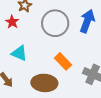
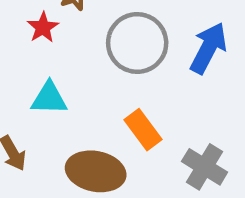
cyan triangle: (19, 53) -> (49, 98), turned -30

